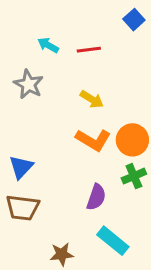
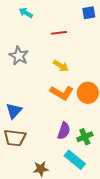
blue square: (134, 20) -> (89, 13), turned 32
cyan arrow: (48, 45) -> (26, 13), moved
green cross: (134, 176) -> (85, 137), moved

